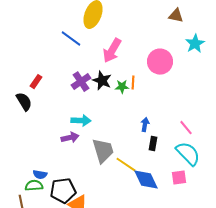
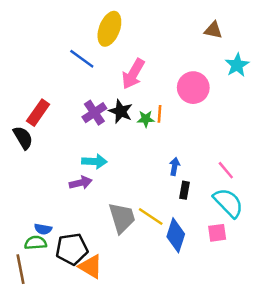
red rectangle: (36, 82) -> (38, 113), size x1.5
gray trapezoid: (103, 151) -> (122, 218), moved
blue diamond: (146, 180) -> (176, 235), turned 44

